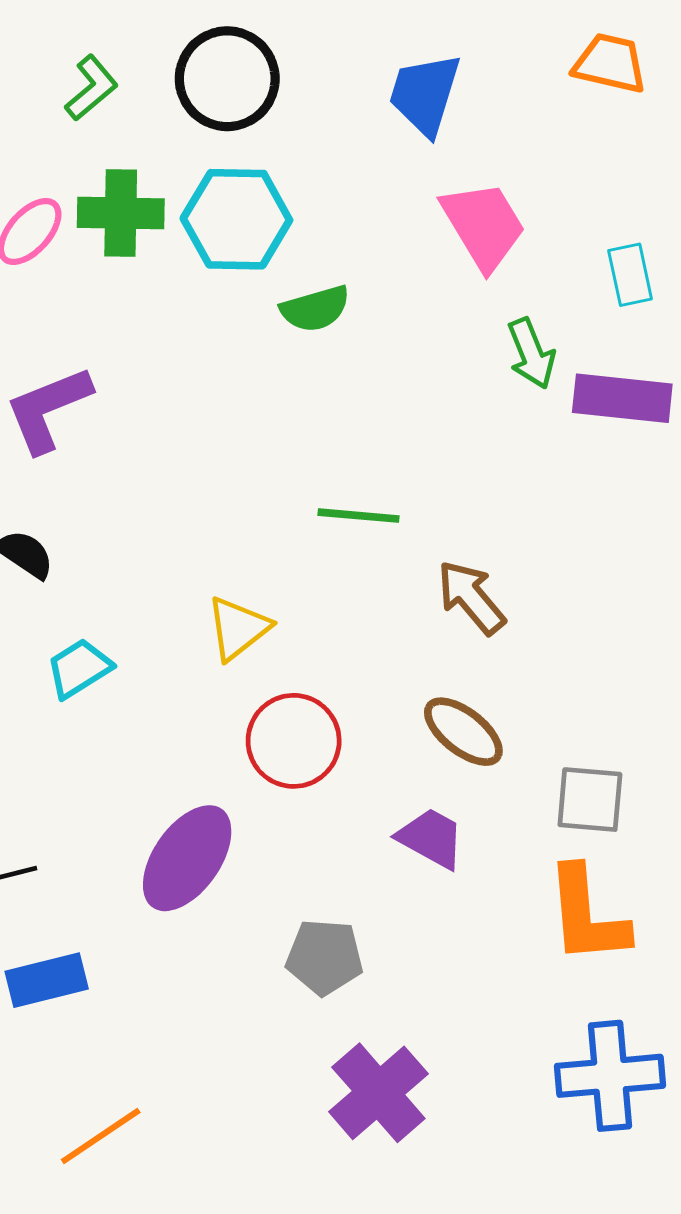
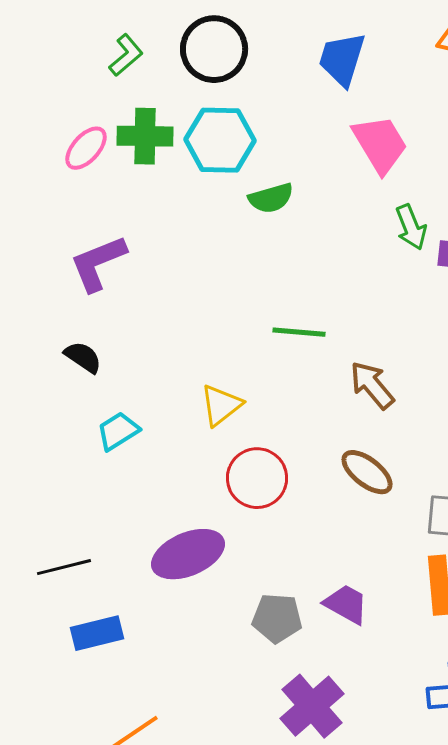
purple trapezoid: (431, 838) -> (346, 604), moved
purple ellipse: (187, 858) -> (188, 554), turned 32

